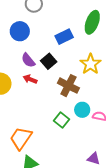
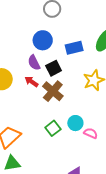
blue circle: (20, 31) -> (43, 40), moved
brown cross: (68, 86) -> (53, 91), moved

